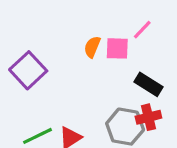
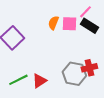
black rectangle: (148, 84) -> (89, 26), moved

